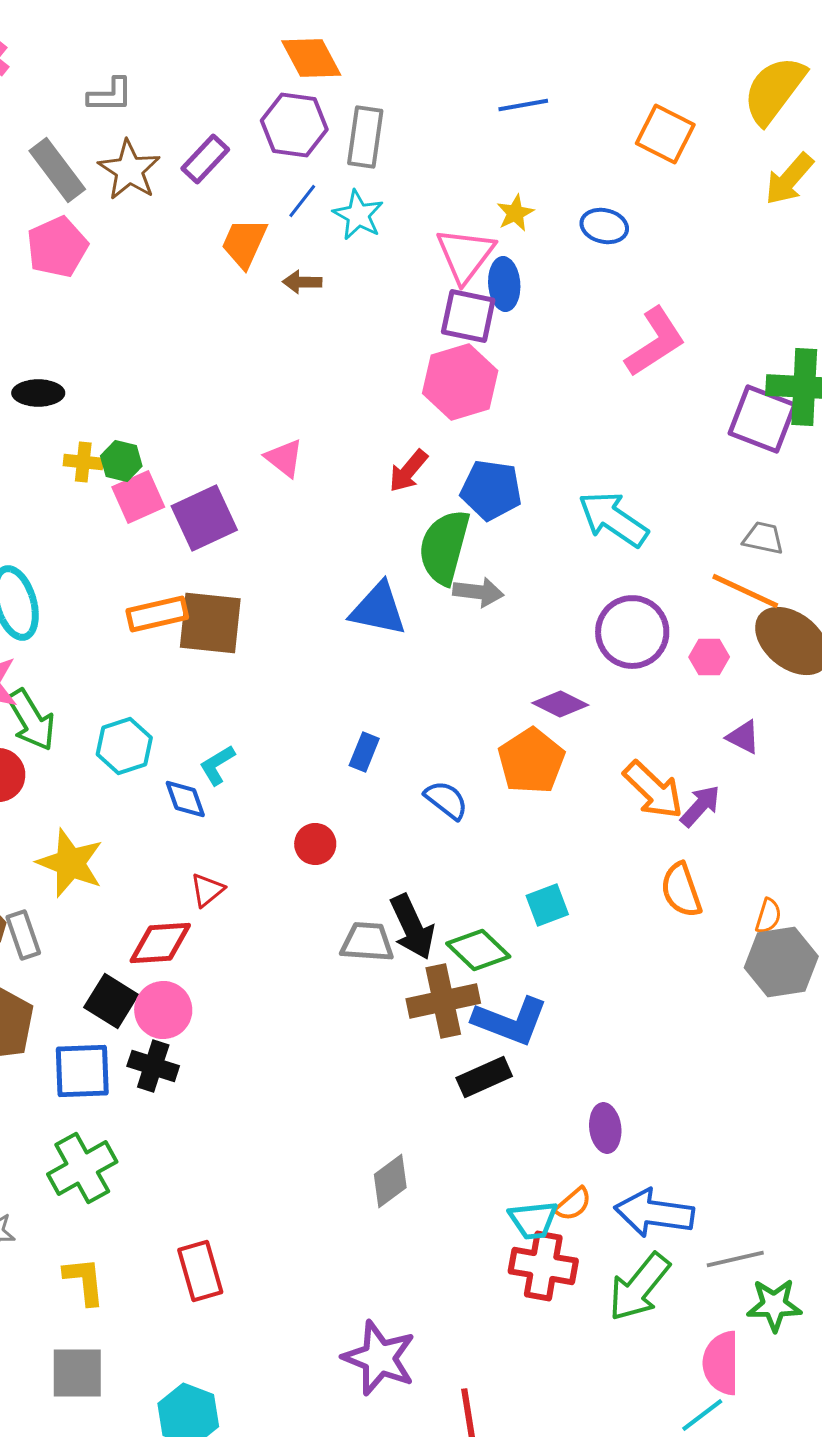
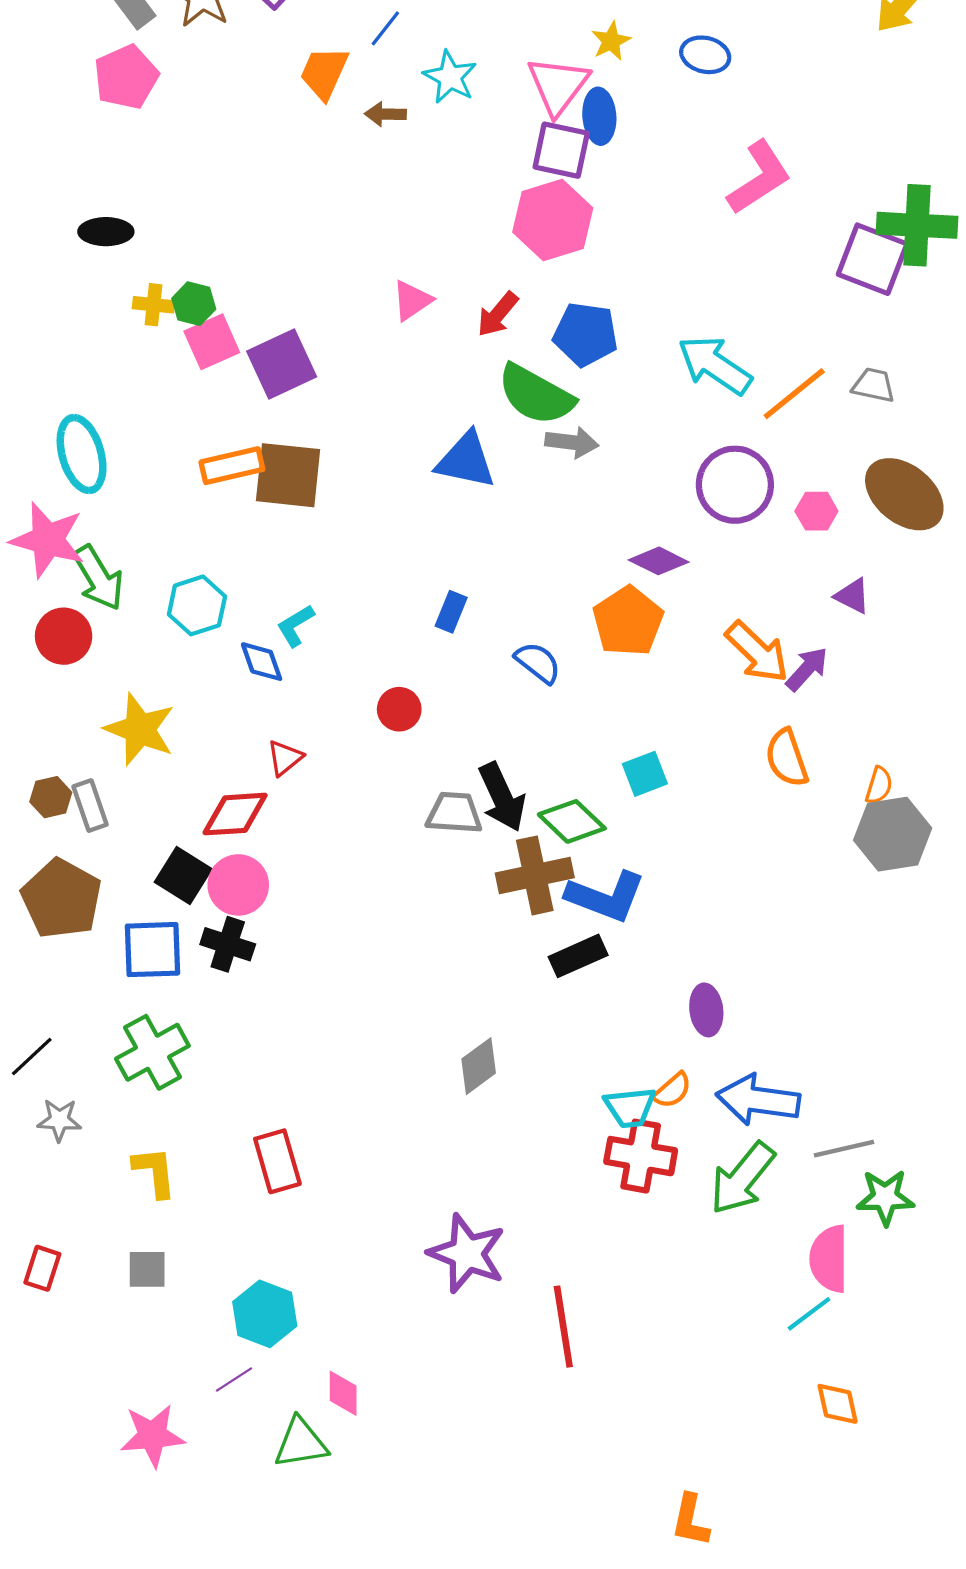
cyan star: (358, 215) -> (450, 77), moved
pink triangle: (284, 458) -> (412, 300), moved, turned 48
green semicircle: (444, 547) -> (536, 395), turned -76
orange line: (745, 591) -> (794, 394), moved, turned -64
gray square: (77, 1373) -> (147, 1269), size x0.7

